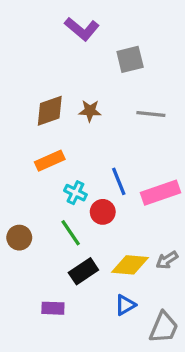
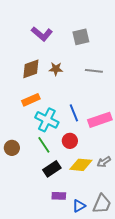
purple L-shape: (82, 29) -> (42, 34), moved
cyan cross: (75, 193) -> (47, 120), size x1.6
red circle: (103, 212) -> (70, 141), moved
blue triangle: (125, 305) -> (79, 206), moved
purple rectangle: (53, 308) -> (59, 196), moved

